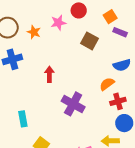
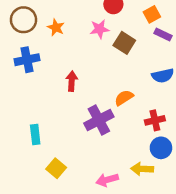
pink star: (58, 23) -> (99, 29), moved
orange semicircle: (107, 84) -> (124, 98), moved
purple cross: (73, 104) -> (99, 120), turned 30

